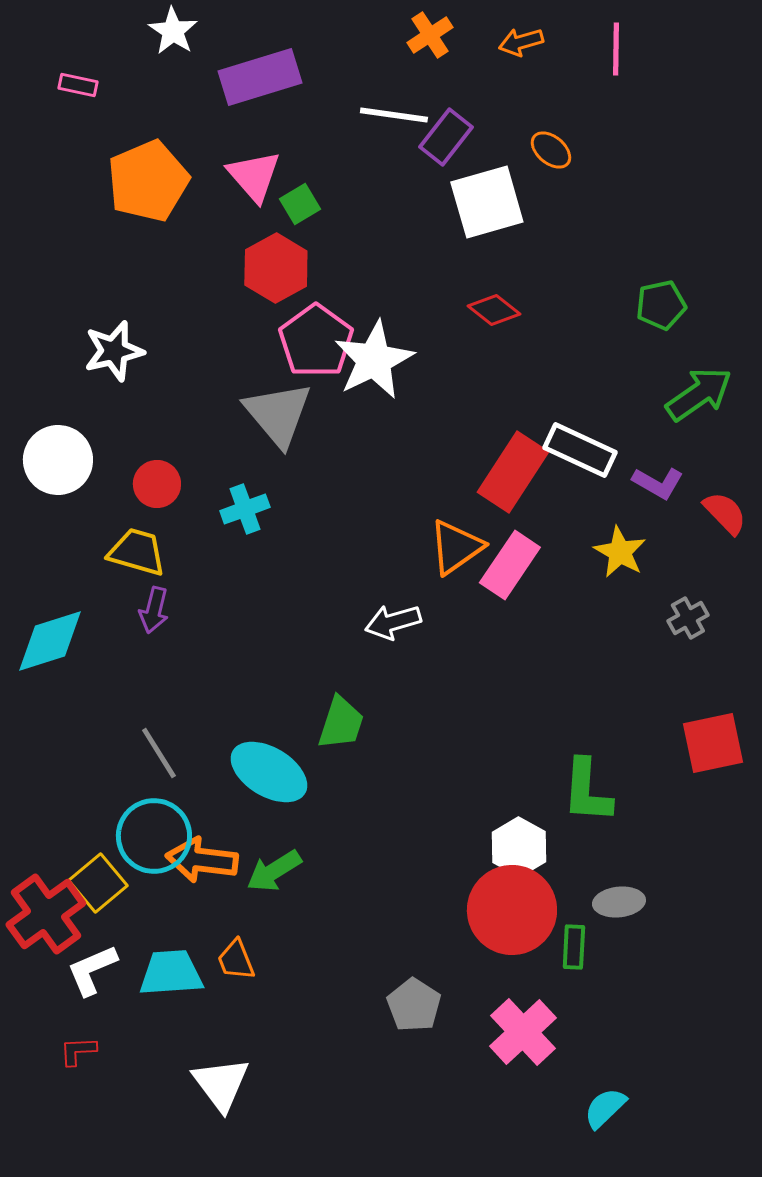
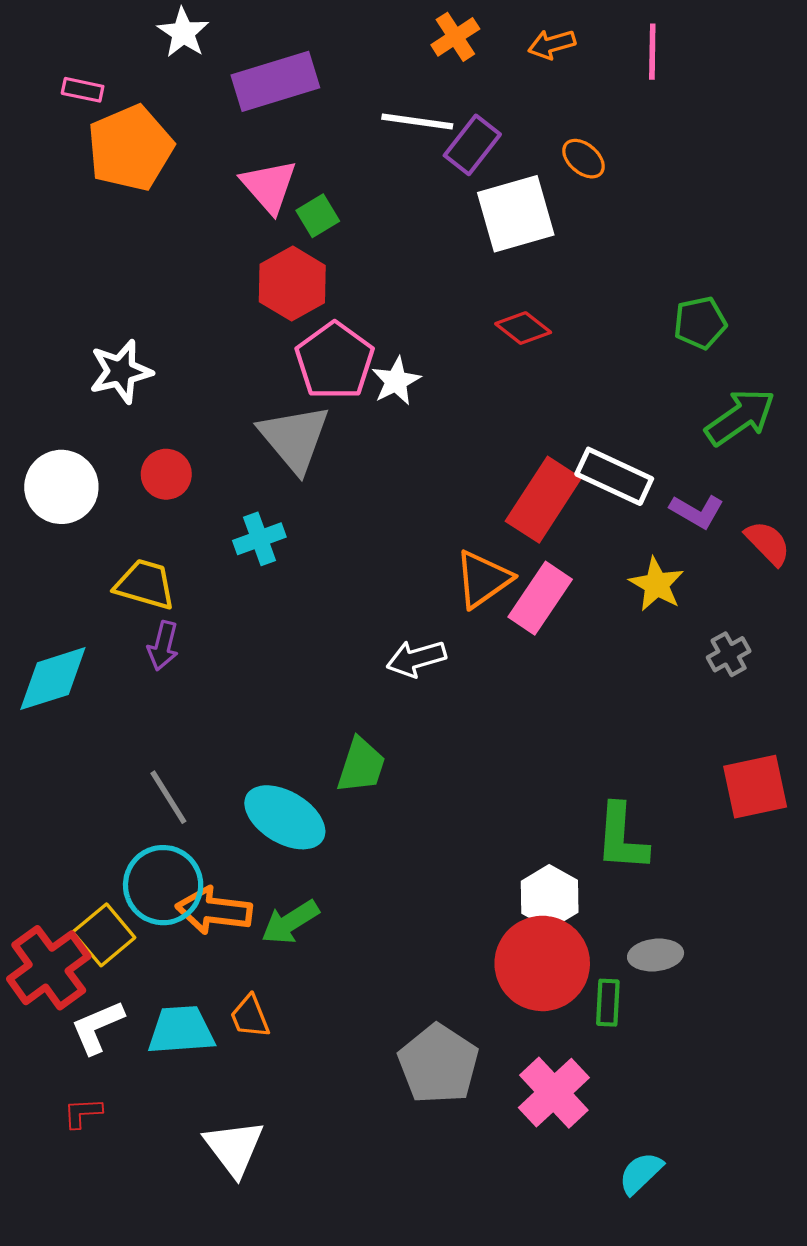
orange pentagon: (148, 181) -> (130, 148), moved
white star: (374, 360) -> (396, 381), size x0.6
red circle: (157, 484) -> (166, 474), moved
gray pentagon: (414, 1005) -> (438, 1064), size x1.4

